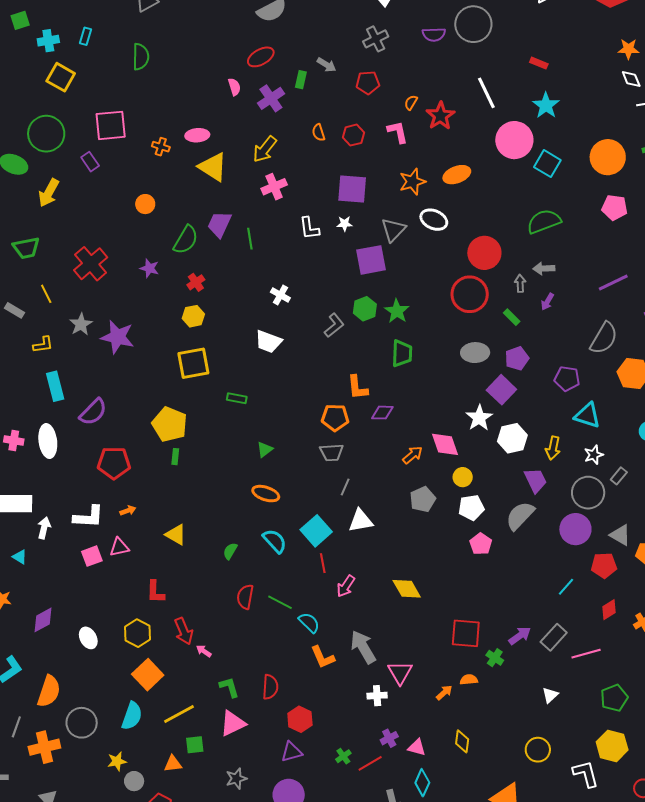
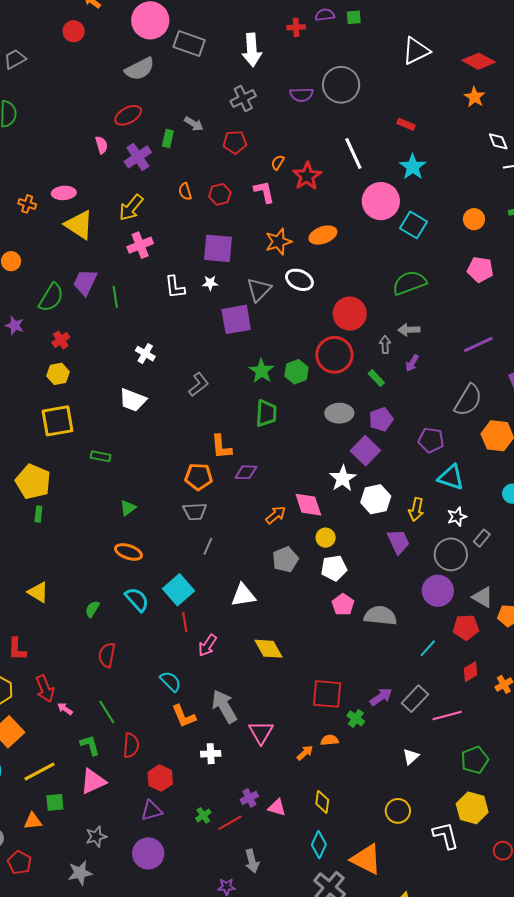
orange star: (628, 49) -> (475, 97), moved, turned 30
orange circle: (608, 157) -> (474, 219), size x0.6
green hexagon: (365, 309) -> (296, 372), moved
gray semicircle: (520, 516) -> (380, 616), moved, turned 52
white triangle: (361, 521) -> (243, 595), moved
green line: (280, 602) -> (107, 712), moved, turned 30
white cross: (377, 696) -> (211, 754), moved
cyan diamond: (422, 783) -> (319, 845), moved

